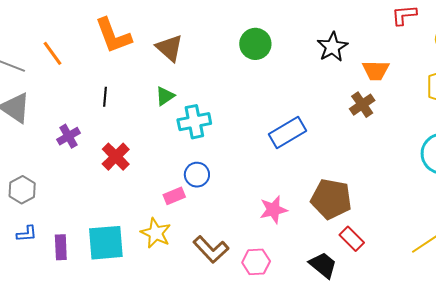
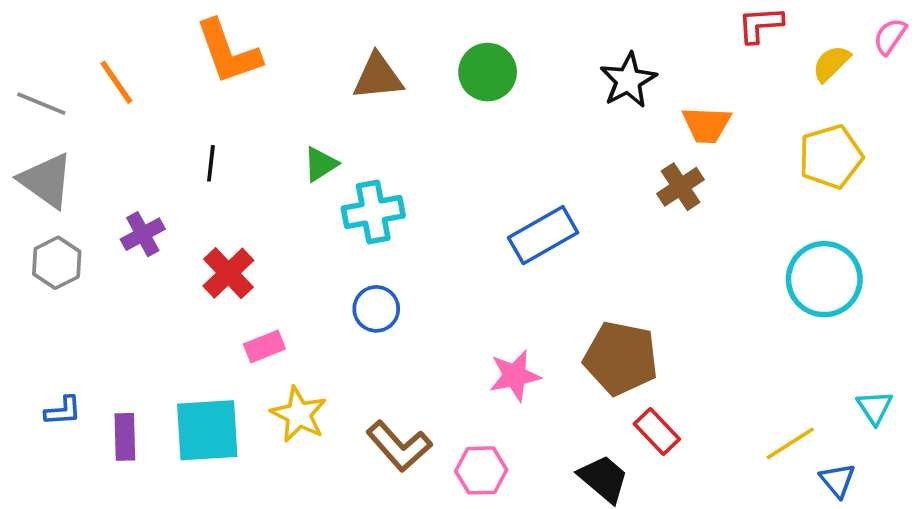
brown triangle: (169, 48) -> (378, 77), moved, turned -48
gray hexagon: (22, 190) -> (57, 263), moved
pink rectangle: (174, 196) -> (264, 346), moved

